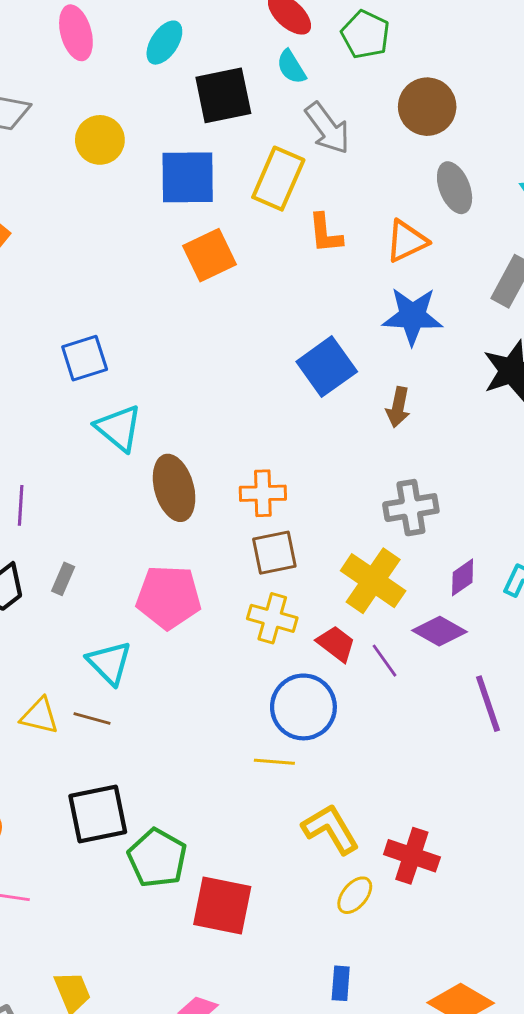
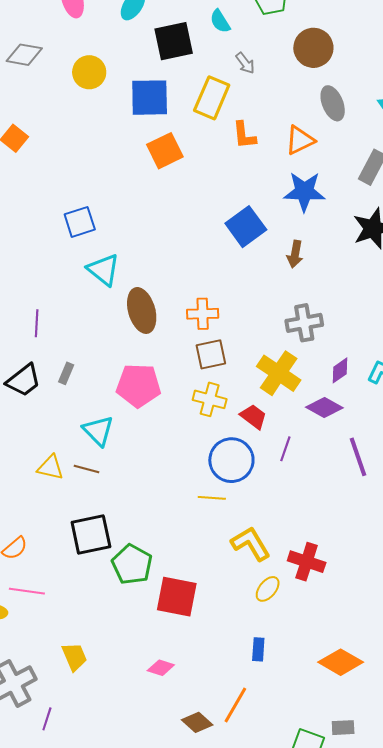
gray arrow: (327, 128) -> (245, 63), size x0.6
purple line: (385, 661) -> (285, 449), moved, turned 55

